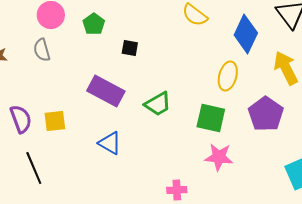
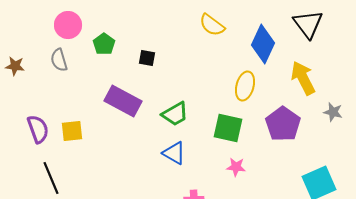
green pentagon: (94, 24) -> (104, 44), moved
blue triangle: (110, 143) -> (174, 153), moved
pink star: (219, 157) -> (236, 167), size x0.7

